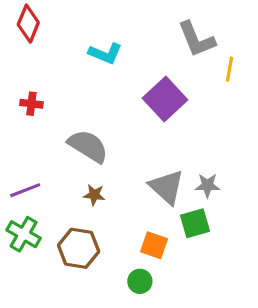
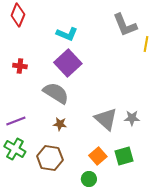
purple square: (165, 99) -> (68, 63), moved
green square: (195, 223) -> (124, 156), moved
orange square: (154, 245) -> (98, 156), turned 30

